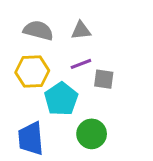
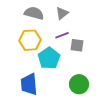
gray triangle: (81, 30) -> (62, 13), turned -32
green circle: (92, 134) -> (79, 84), moved

